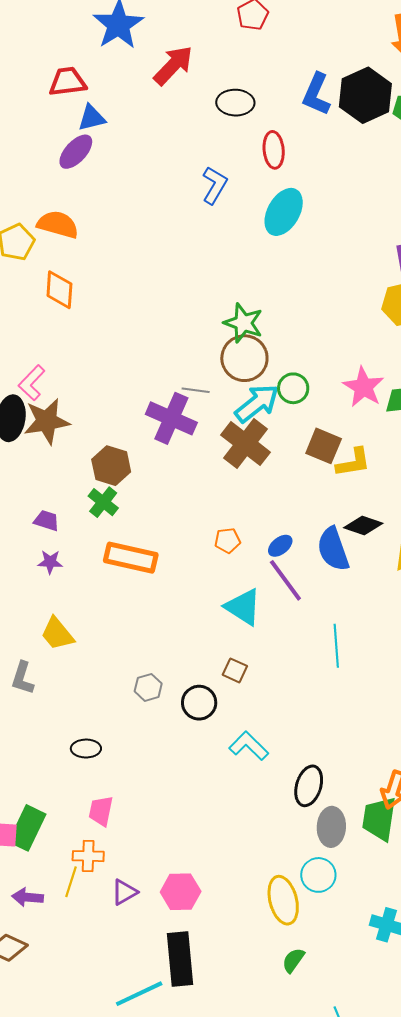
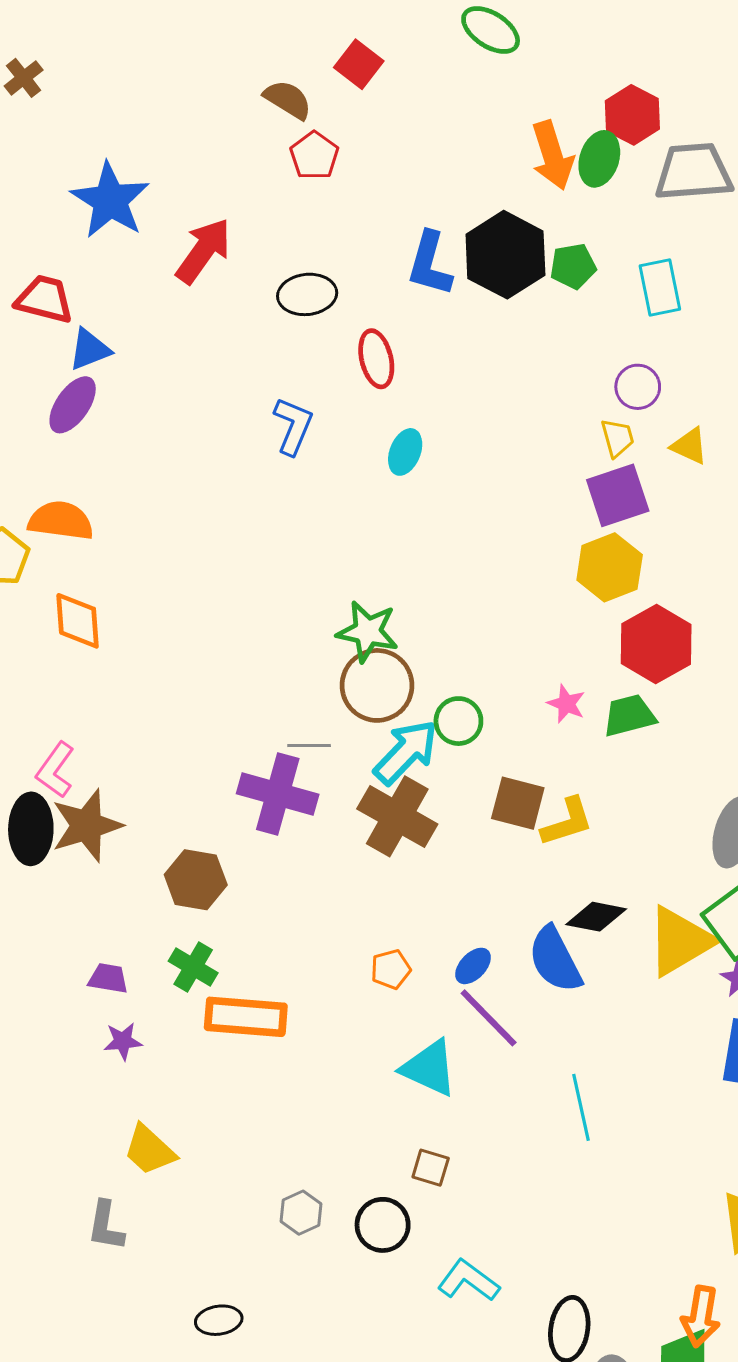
red trapezoid: (68, 82) -> (44, 299), turned 30
cyan ellipse: (284, 212) -> (405, 452), size x0.6
pink star: (364, 387) -> (566, 704), size x0.6
green cross: (103, 502) -> (193, 967), moved

